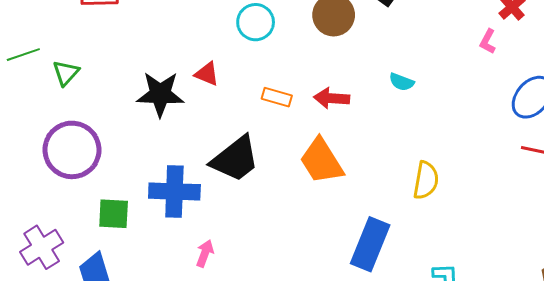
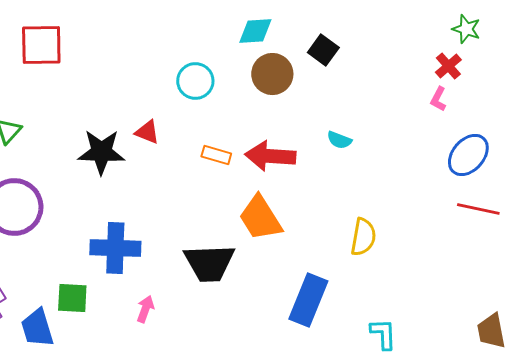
pink L-shape: (488, 41) -> (438, 99), moved
red arrow: (332, 98) -> (270, 156), size x1.4
black trapezoid: (235, 159) -> (209, 263), moved, turned 36
green square: (114, 214) -> (72, 298), moved

